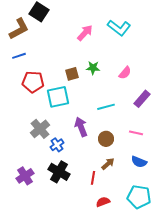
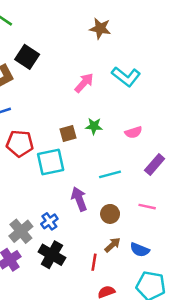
pink semicircle: (125, 73) -> (134, 132), turned 32
gray cross: (40, 129) -> (21, 231), moved
blue semicircle: (139, 162) -> (140, 250), moved

